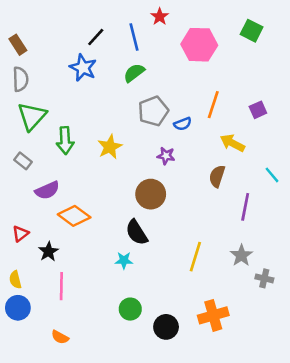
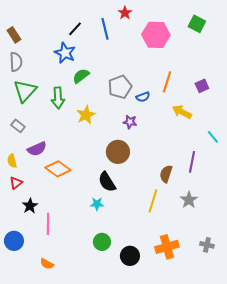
green semicircle: (134, 73) -> (81, 76), moved
green arrow: (65, 140) -> (58, 98), moved
brown semicircle: (217, 176) -> (166, 174), moved
black star: (49, 252) -> (30, 206), moved
gray cross: (264, 278) -> (207, 245), moved
yellow semicircle: (15, 280) -> (12, 161), moved

